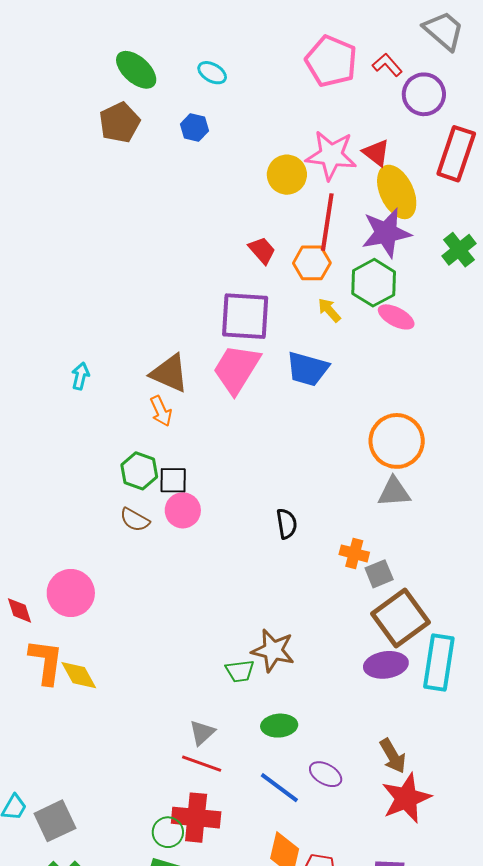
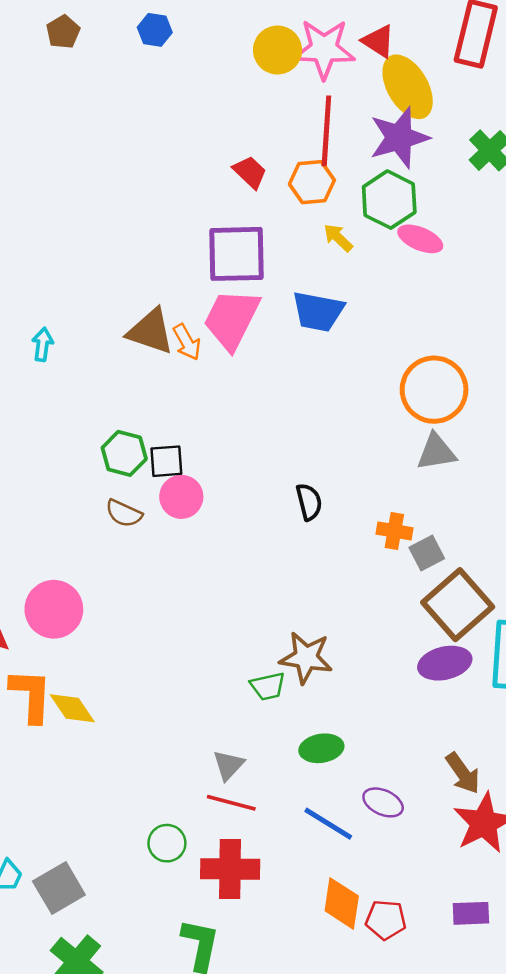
brown pentagon: (120, 123) -> (63, 32), size x0.7
yellow circle: (287, 175) -> (277, 50), moved
orange arrow: (161, 411) -> (187, 342), moved
green circle: (168, 832) -> (167, 843), moved

